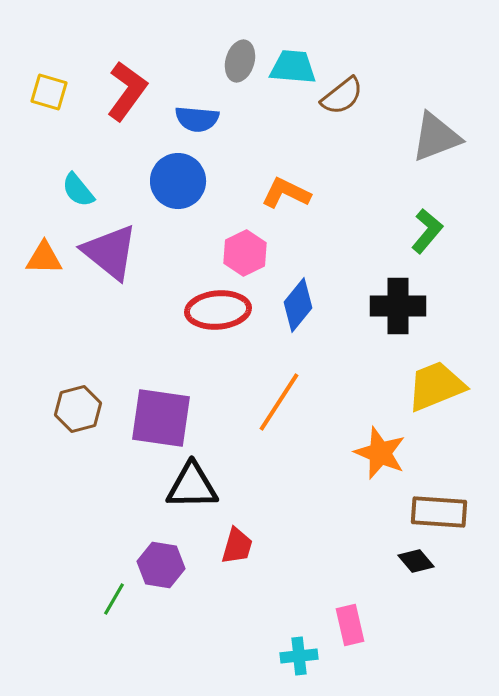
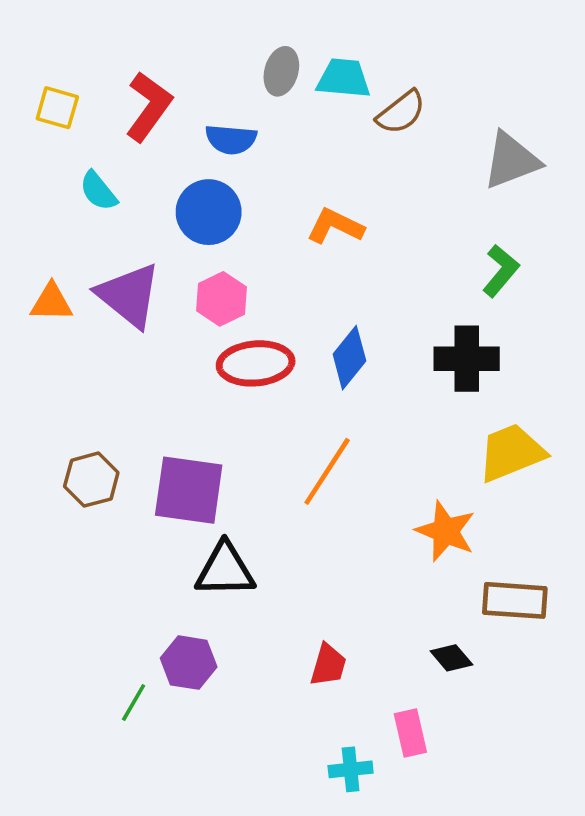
cyan semicircle: (78, 190) -> (98, 191), moved
pink hexagon: (245, 253) -> (222, 299), moved
red trapezoid: (237, 546) -> (328, 665), moved
black diamond: (416, 561) -> (451, 658), moved

